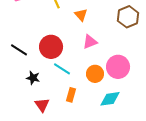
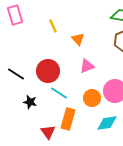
orange rectangle: (71, 95) -> (68, 119), size x1.5
red triangle: (42, 105) -> (48, 132), moved

